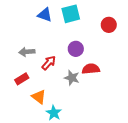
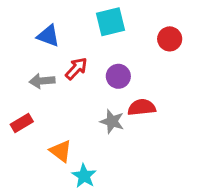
blue triangle: (45, 15) -> (48, 36), moved
red arrow: (49, 63) -> (76, 68), moved
red rectangle: (22, 79) -> (22, 123), moved

